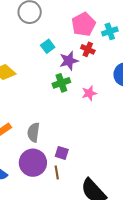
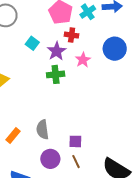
green cross: (61, 83) -> (56, 74), turned 30
pink star: (89, 93) -> (83, 60), moved
purple circle: (33, 163) -> (50, 159), size x0.7

